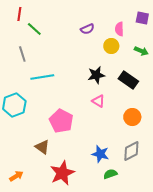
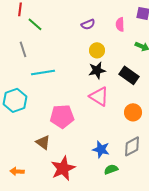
yellow circle: (111, 46) -> (97, 50), moved
pink triangle: (98, 101) -> (99, 96), size x1.5
pink pentagon: (61, 121) -> (62, 116), turned -30
orange arrow: (16, 176) -> (17, 171), turned -144

